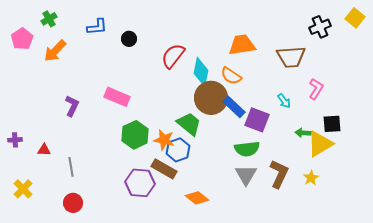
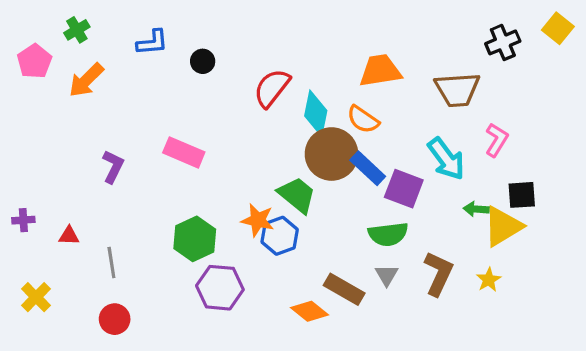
cyan arrow: (284, 101) -> (446, 159), size x1.8
green hexagon: (135, 135) -> (195, 239), moved
brown rectangle: (164, 169) -> (344, 289), moved
gray triangle: (246, 175) -> (387, 275), size x0.7

